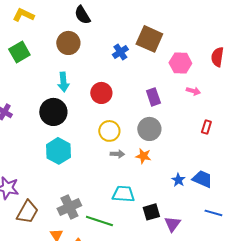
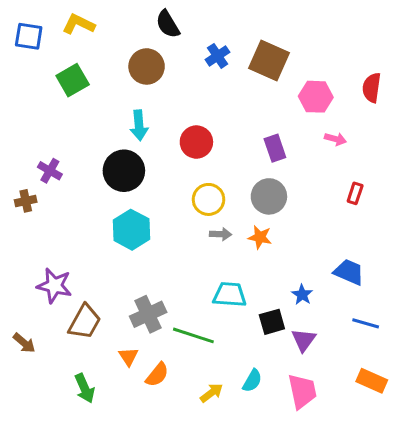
blue cross: (120, 52) -> (218, 56), moved
blue star: (178, 180) -> (302, 295), moved

